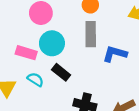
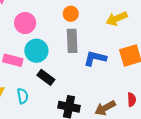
cyan semicircle: (35, 80) -> (23, 96), moved, turned 49

